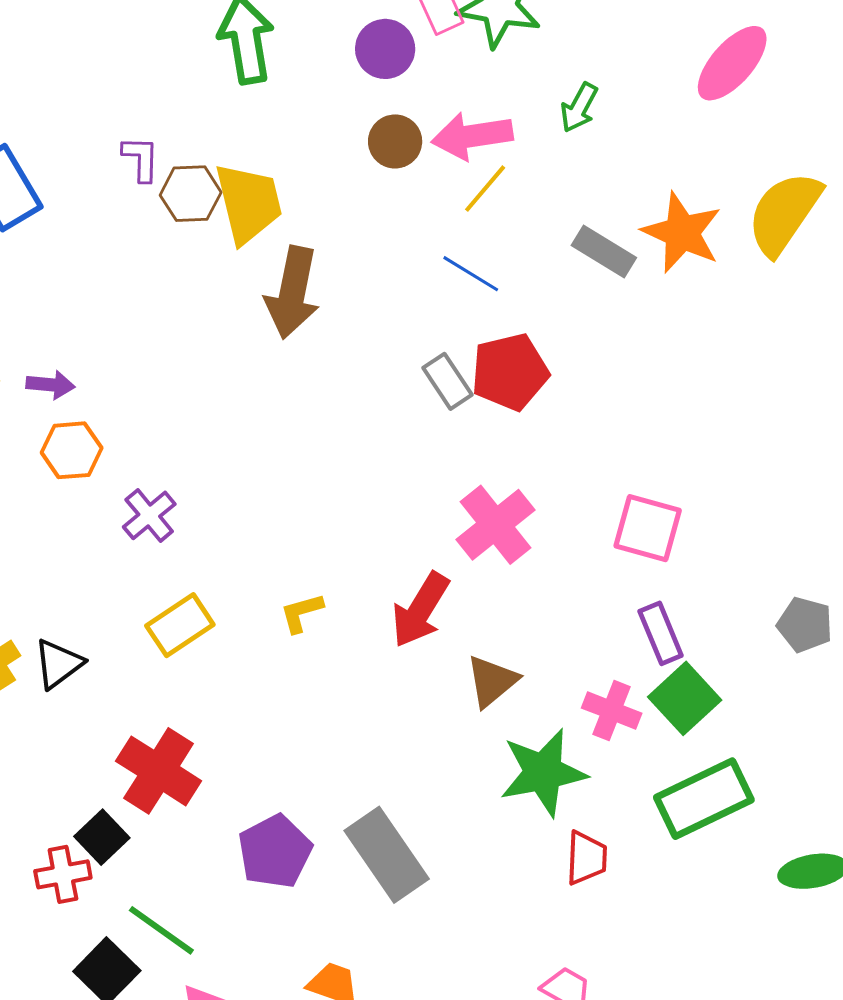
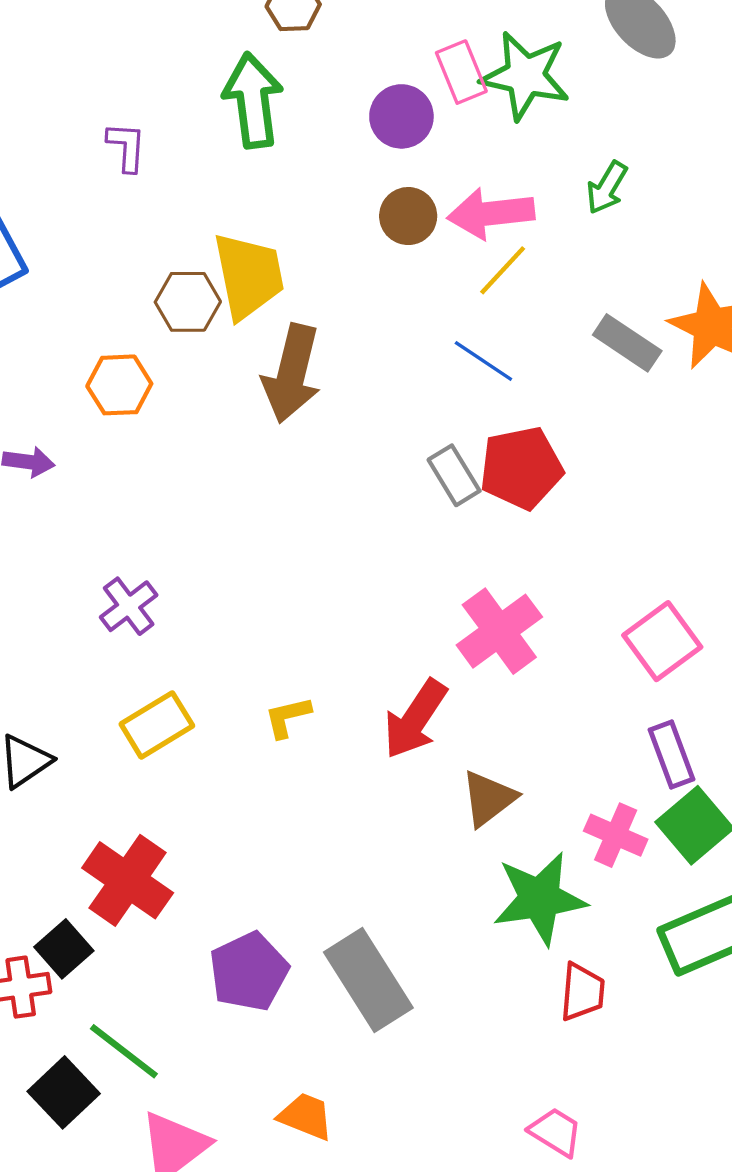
purple L-shape: (141, 159) -> (126, 147), moved
brown hexagon: (191, 194) -> (188, 302), moved
orange hexagon: (72, 450) -> (119, 385), moved
pink square: (648, 528) -> (662, 641), turned 36

